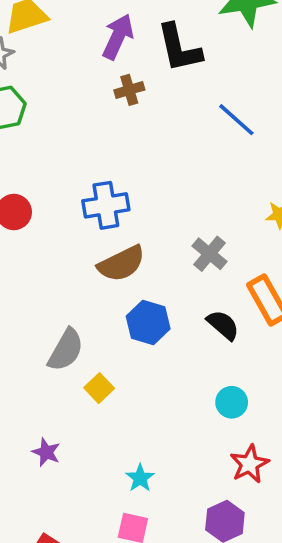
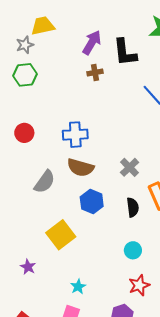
brown semicircle: (121, 264) -> (80, 168), turned 36
black semicircle: (223, 325) -> (133, 207), turned 36
gray semicircle: (66, 350) -> (45, 182), moved
yellow square: (99, 388) -> (61, 235), size x1.8

